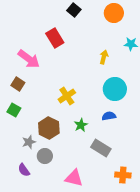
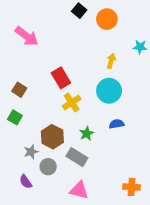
orange circle: (114, 13) -> (107, 19), moved
red rectangle: (55, 38) -> (61, 78), moved
pink arrow: (29, 59) -> (27, 36), moved
cyan circle: (115, 89) -> (109, 91), moved
gray rectangle: (101, 148) -> (77, 157), moved

